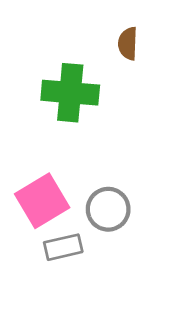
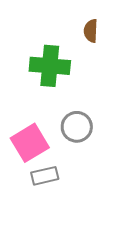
gray circle: (108, 209) -> (77, 127), moved

